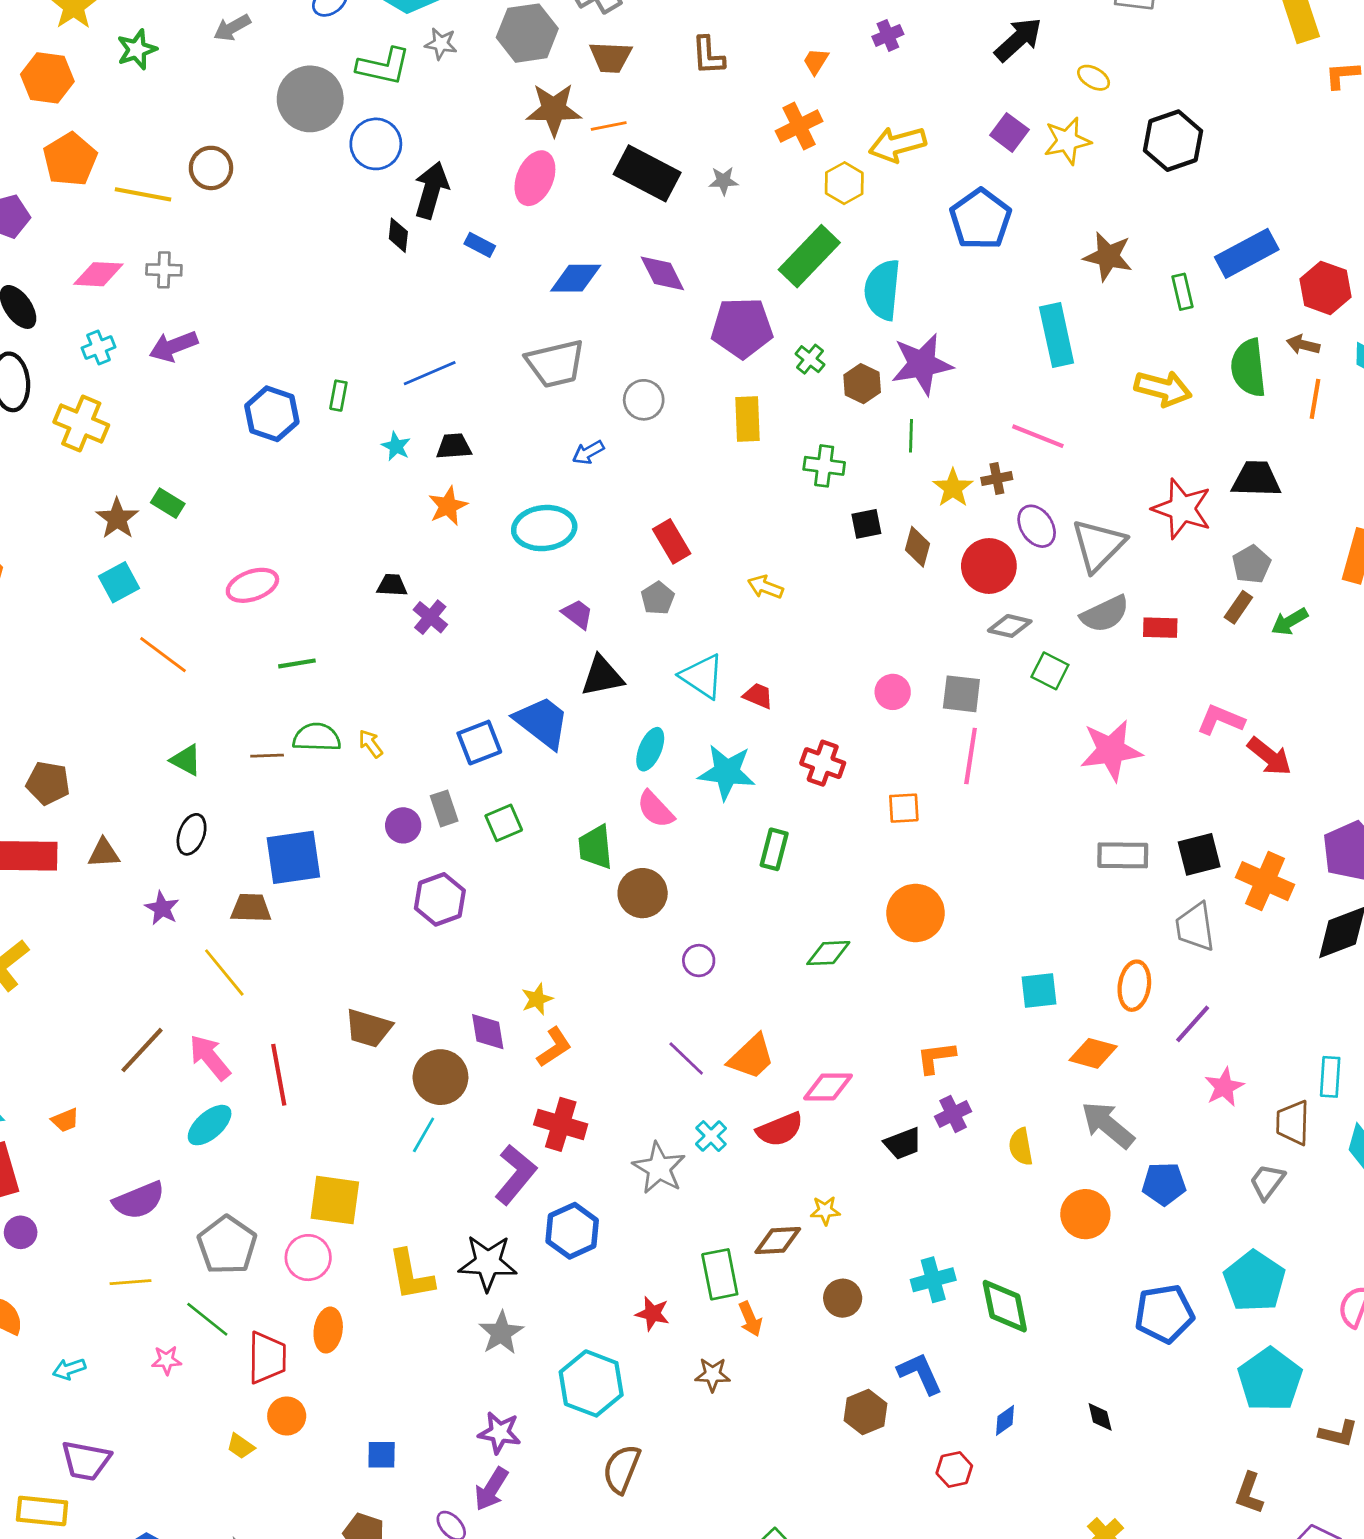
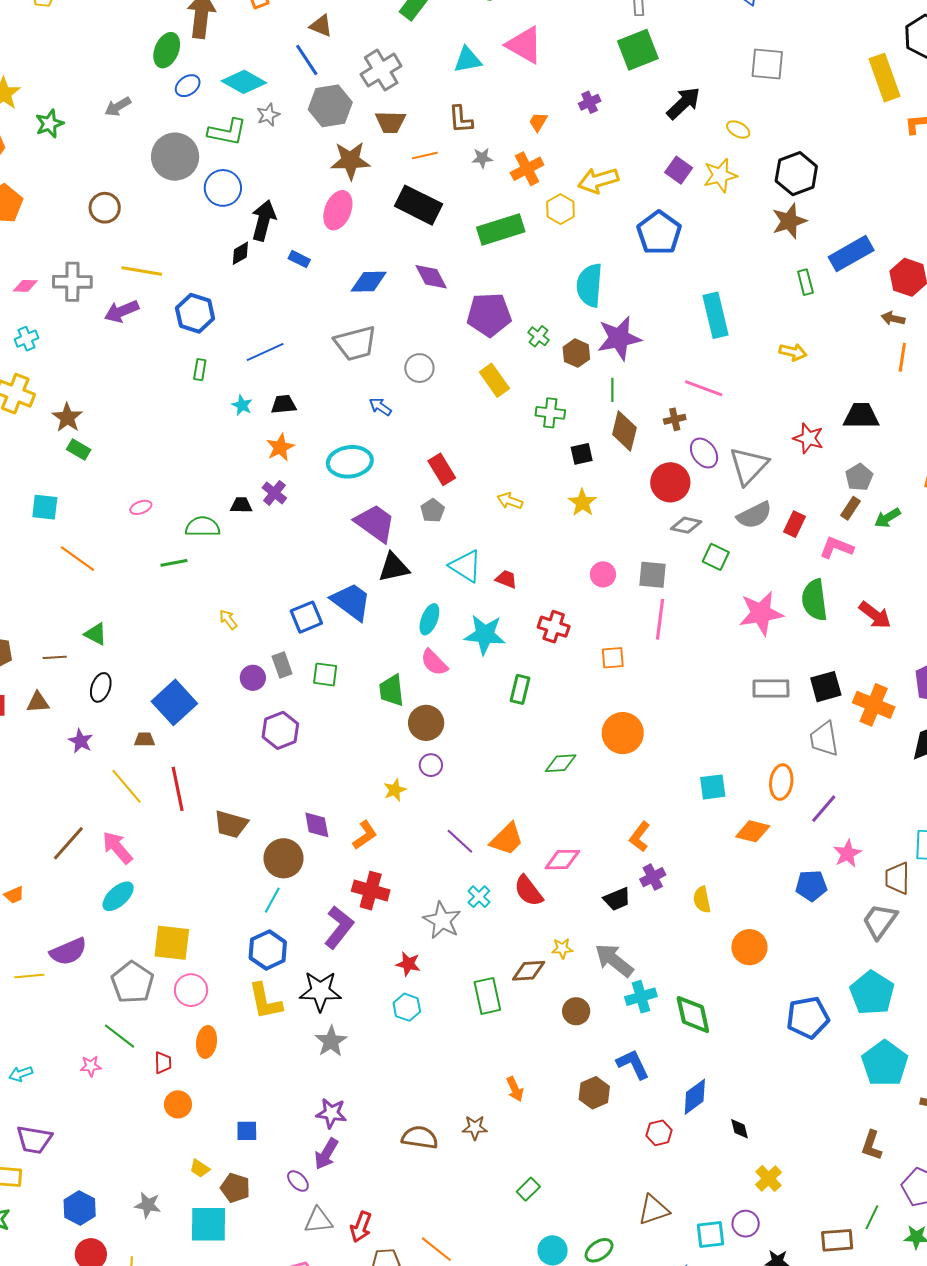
gray star: (441, 44) -> (268, 115), turned -30
orange line: (609, 126) -> (425, 155), moved
gray star: (723, 181) -> (482, 158), moved
yellow line: (143, 194) -> (142, 271), moved
black diamond: (398, 235) -> (240, 253), turned 55
green rectangle: (809, 256) -> (501, 230), moved, turned 30
brown star: (1108, 256) -> (789, 221), moved, turned -30
gray cross: (164, 270) -> (72, 282), size x1.5
pink diamond: (98, 274) -> (25, 286), size x0.7
purple arrow: (173, 346) -> (122, 311), moved
green semicircle: (1248, 368) -> (815, 600), moved
yellow arrow: (1163, 388) -> (793, 352), size x0.7
blue hexagon: (272, 414) -> (195, 313), moved
yellow rectangle: (748, 419) -> (494, 380), turned -32
blue arrow: (588, 452) -> (380, 407), turned 65
yellow star: (953, 488) -> (582, 503), moved
red star: (1182, 509) -> (808, 438), size x0.7
brown star: (117, 519) -> (67, 418), moved
brown diamond: (917, 547) -> (624, 431), moved, size x1.4
cyan square: (119, 582) -> (45, 507), turned 36
pink ellipse: (252, 585) -> (141, 507), size x0.6
purple trapezoid: (577, 614) -> (375, 523), size x1.8
purple cross: (430, 617) -> (274, 493), moved
red rectangle: (1160, 628) -> (795, 524), turned -65
pink L-shape: (1221, 720) -> (836, 548), moved
green semicircle: (317, 737) -> (203, 527), moved
brown line: (267, 756) -> (55, 657), moved
green square: (504, 823) -> (325, 674), turned 32
blue square: (293, 857) -> (174, 702), turned -33
brown trapezoid: (251, 908) -> (145, 739), size x0.7
purple circle: (699, 961) -> (431, 765), moved
yellow star: (537, 999) -> (395, 790), moved
orange L-shape: (936, 1057) -> (640, 837), turned -44
red line: (279, 1075) -> (178, 789), moved
gray arrow: (1108, 1125) -> (614, 960), moved
red semicircle: (780, 1129) -> (528, 891), turned 76
gray trapezoid: (1267, 1182) -> (880, 921), size x1.4
blue pentagon: (1164, 1184) -> (811, 886), moved
yellow square: (335, 1200) -> (172, 943), moved
blue hexagon: (572, 1231) -> (268, 950), moved
yellow line: (131, 1282) -> (29, 976), moved
red star: (652, 1314) -> (408, 964), moved
orange arrow: (750, 1319) -> (515, 1089), moved
red trapezoid: (267, 1358) -> (163, 1063), size x0.6
brown star: (713, 1375) -> (475, 1128), moved
cyan hexagon: (591, 1383) -> (407, 1007), moved, size x0.6
black diamond: (1100, 1417) -> (740, 1129), moved
blue diamond: (1005, 1420) -> (695, 1097), size x1.6
yellow trapezoid: (241, 1446) -> (200, 1168), moved
brown semicircle: (622, 1469) -> (420, 1138), turned 78

